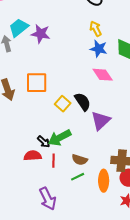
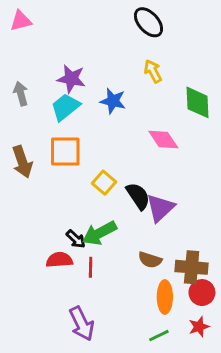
cyan trapezoid: (19, 28) -> (65, 107), moved
blue star: (99, 49) -> (113, 101), moved
black semicircle: (83, 102) -> (138, 196), moved
brown semicircle: (80, 160) -> (150, 260), moved
green line: (78, 177) -> (159, 336), moved

